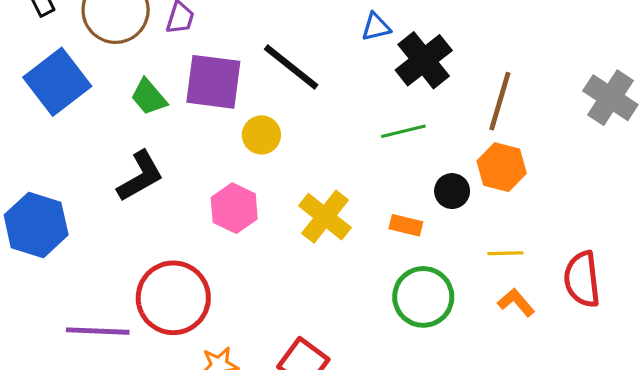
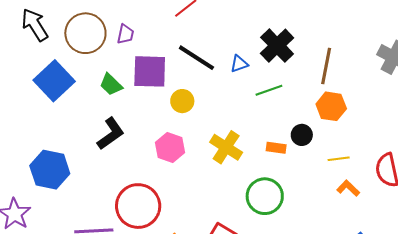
blue triangle: (376, 27) -> (239, 64), moved
black circle: (452, 191) -> (302, 135), moved
green circle: (423, 297) -> (265, 196), moved

